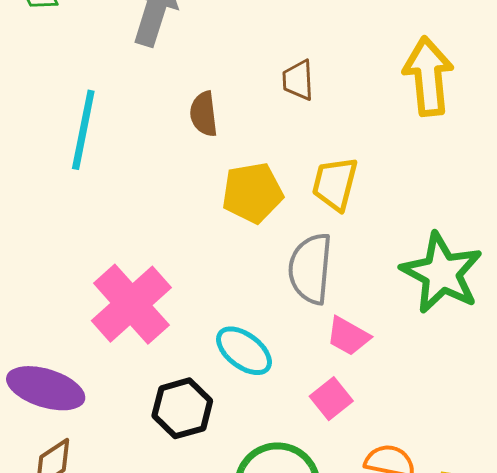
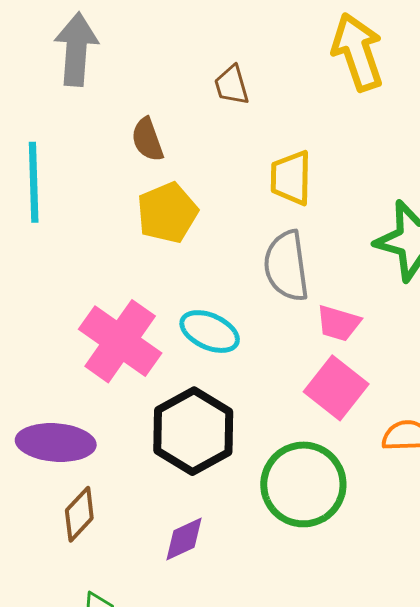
yellow pentagon: (252, 193) -> (167, 213), moved
cyan ellipse: (244, 351) -> (210, 332), moved
pink square: (331, 399) -> (336, 388), size x1.5
black hexagon: (182, 408) -> (193, 431), size x1.4

